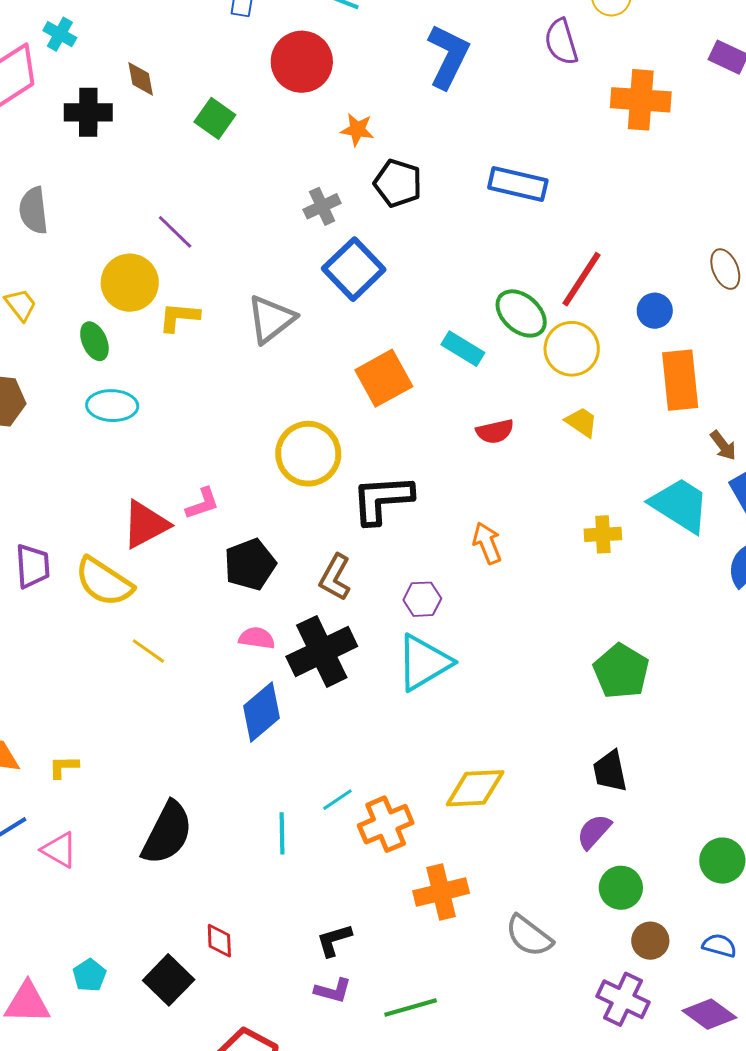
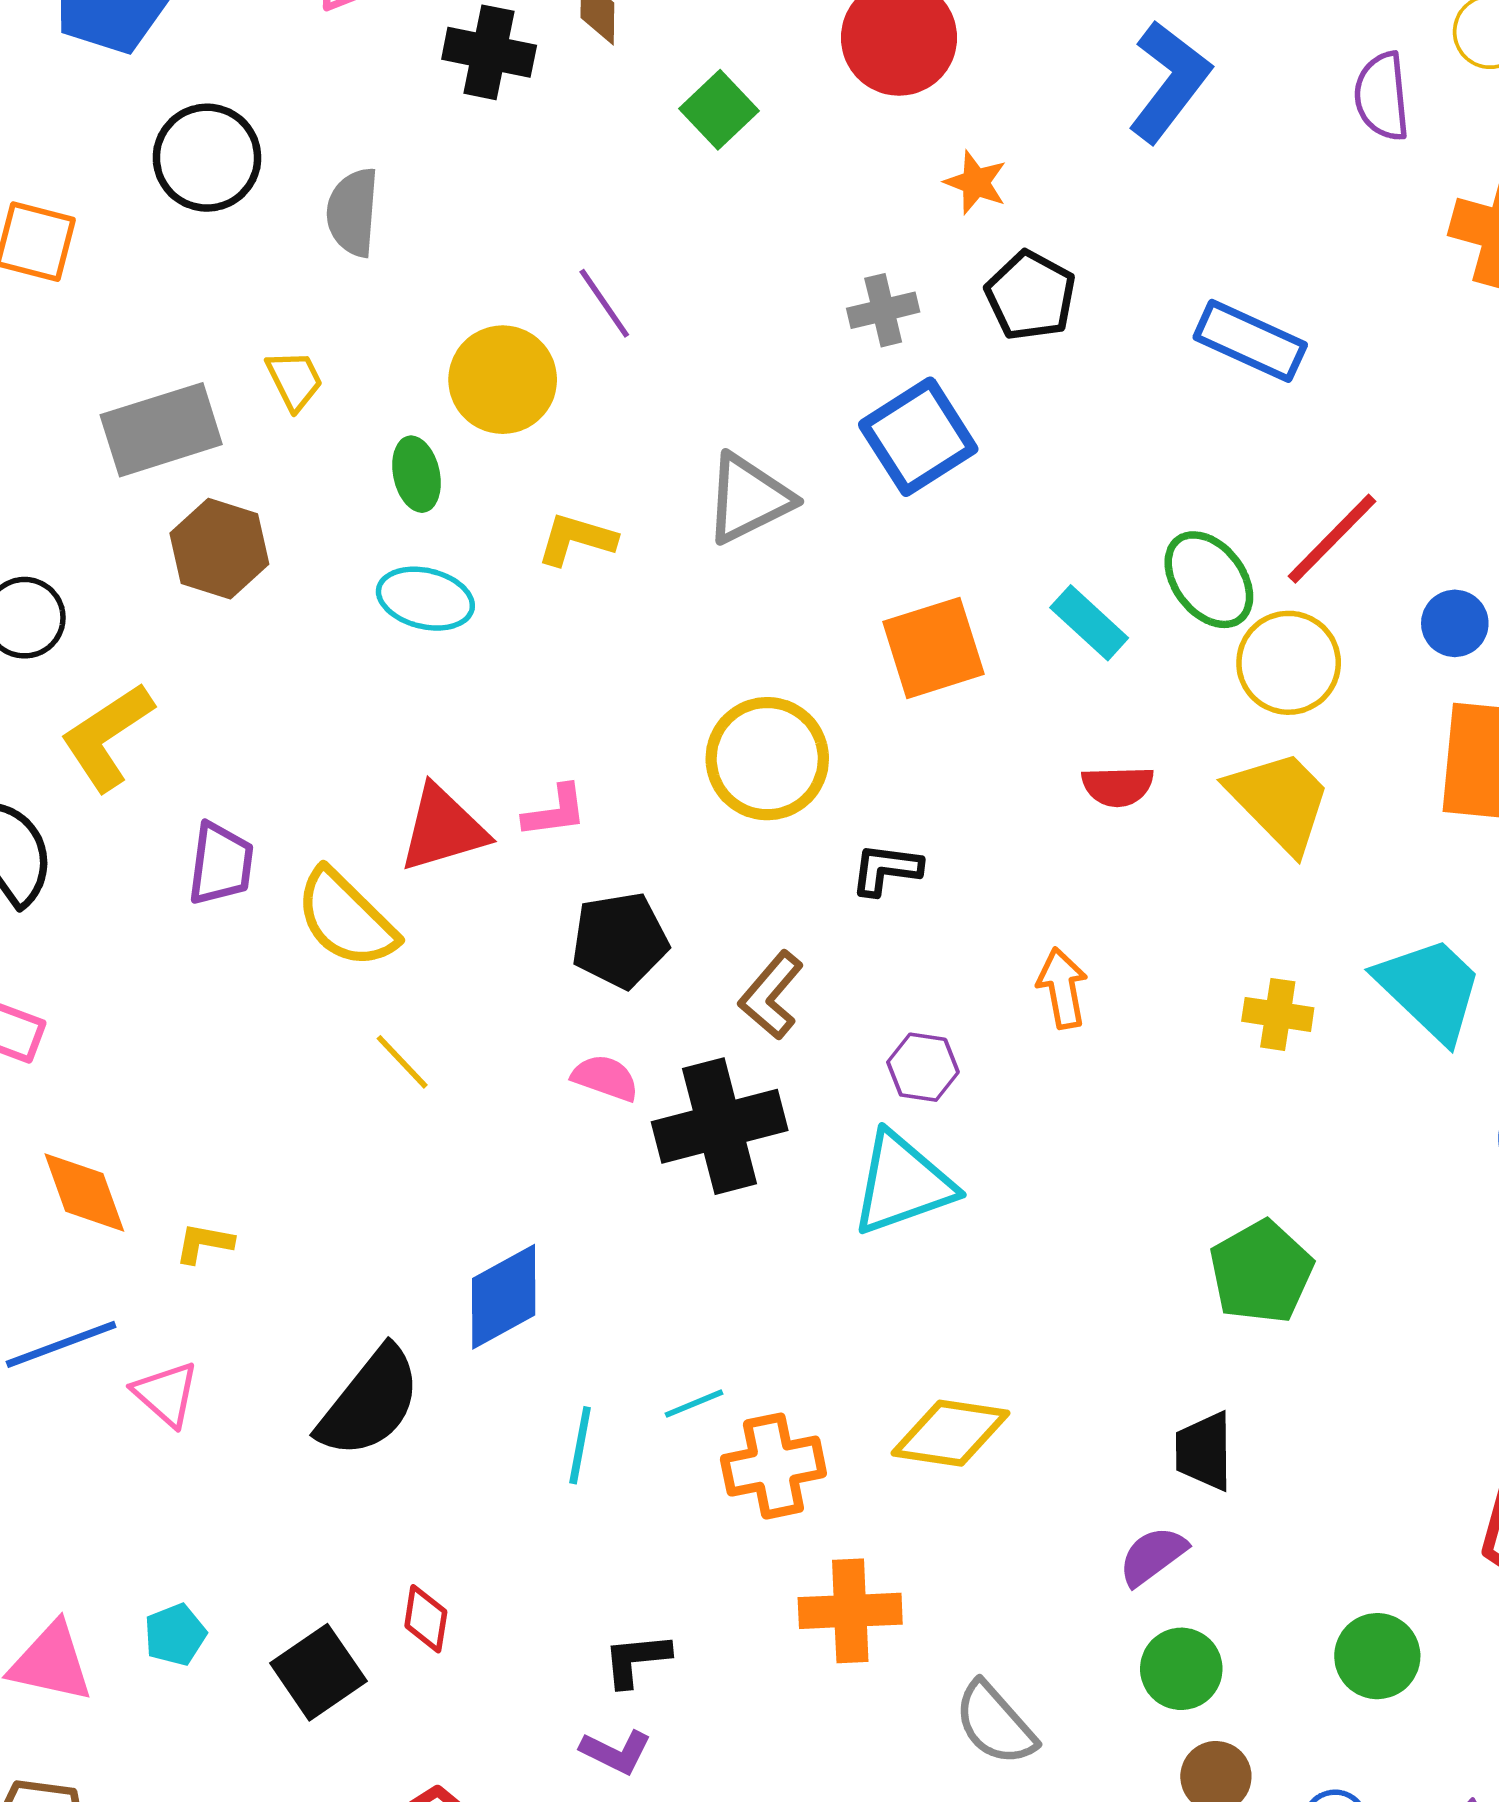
yellow L-shape: (179, 317) -> (576, 539), moved
yellow trapezoid: (581, 422) -> (1280, 801), size x1.8
black L-shape: (382, 499) -> (886, 869), size x0.6
blue diamond: (262, 712) -> (504, 1297), moved

